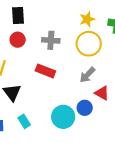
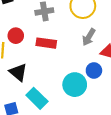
red circle: (18, 40) -> (16, 36), moved
cyan rectangle: (24, 121) -> (37, 98), size x1.5

